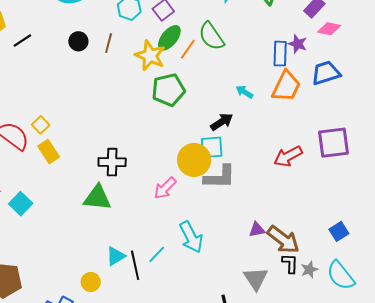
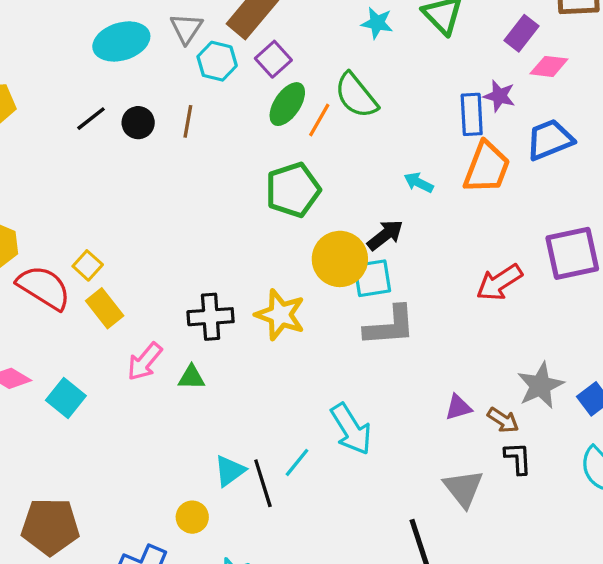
black line: (22, 40) -> (91, 119), moved
yellow star: (150, 56) -> (280, 315), moved
yellow circle: (194, 160) -> (340, 259), moved
pink arrow: (165, 188) -> (145, 362), moved
green triangle: (97, 198) -> (191, 377), size x0.6
brown arrow: (283, 240) -> (503, 420), size x0.6
gray star: (309, 270) -> (540, 385), moved, size x1.6

